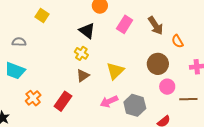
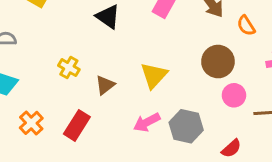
yellow cross: (81, 53) -> (69, 68), moved

